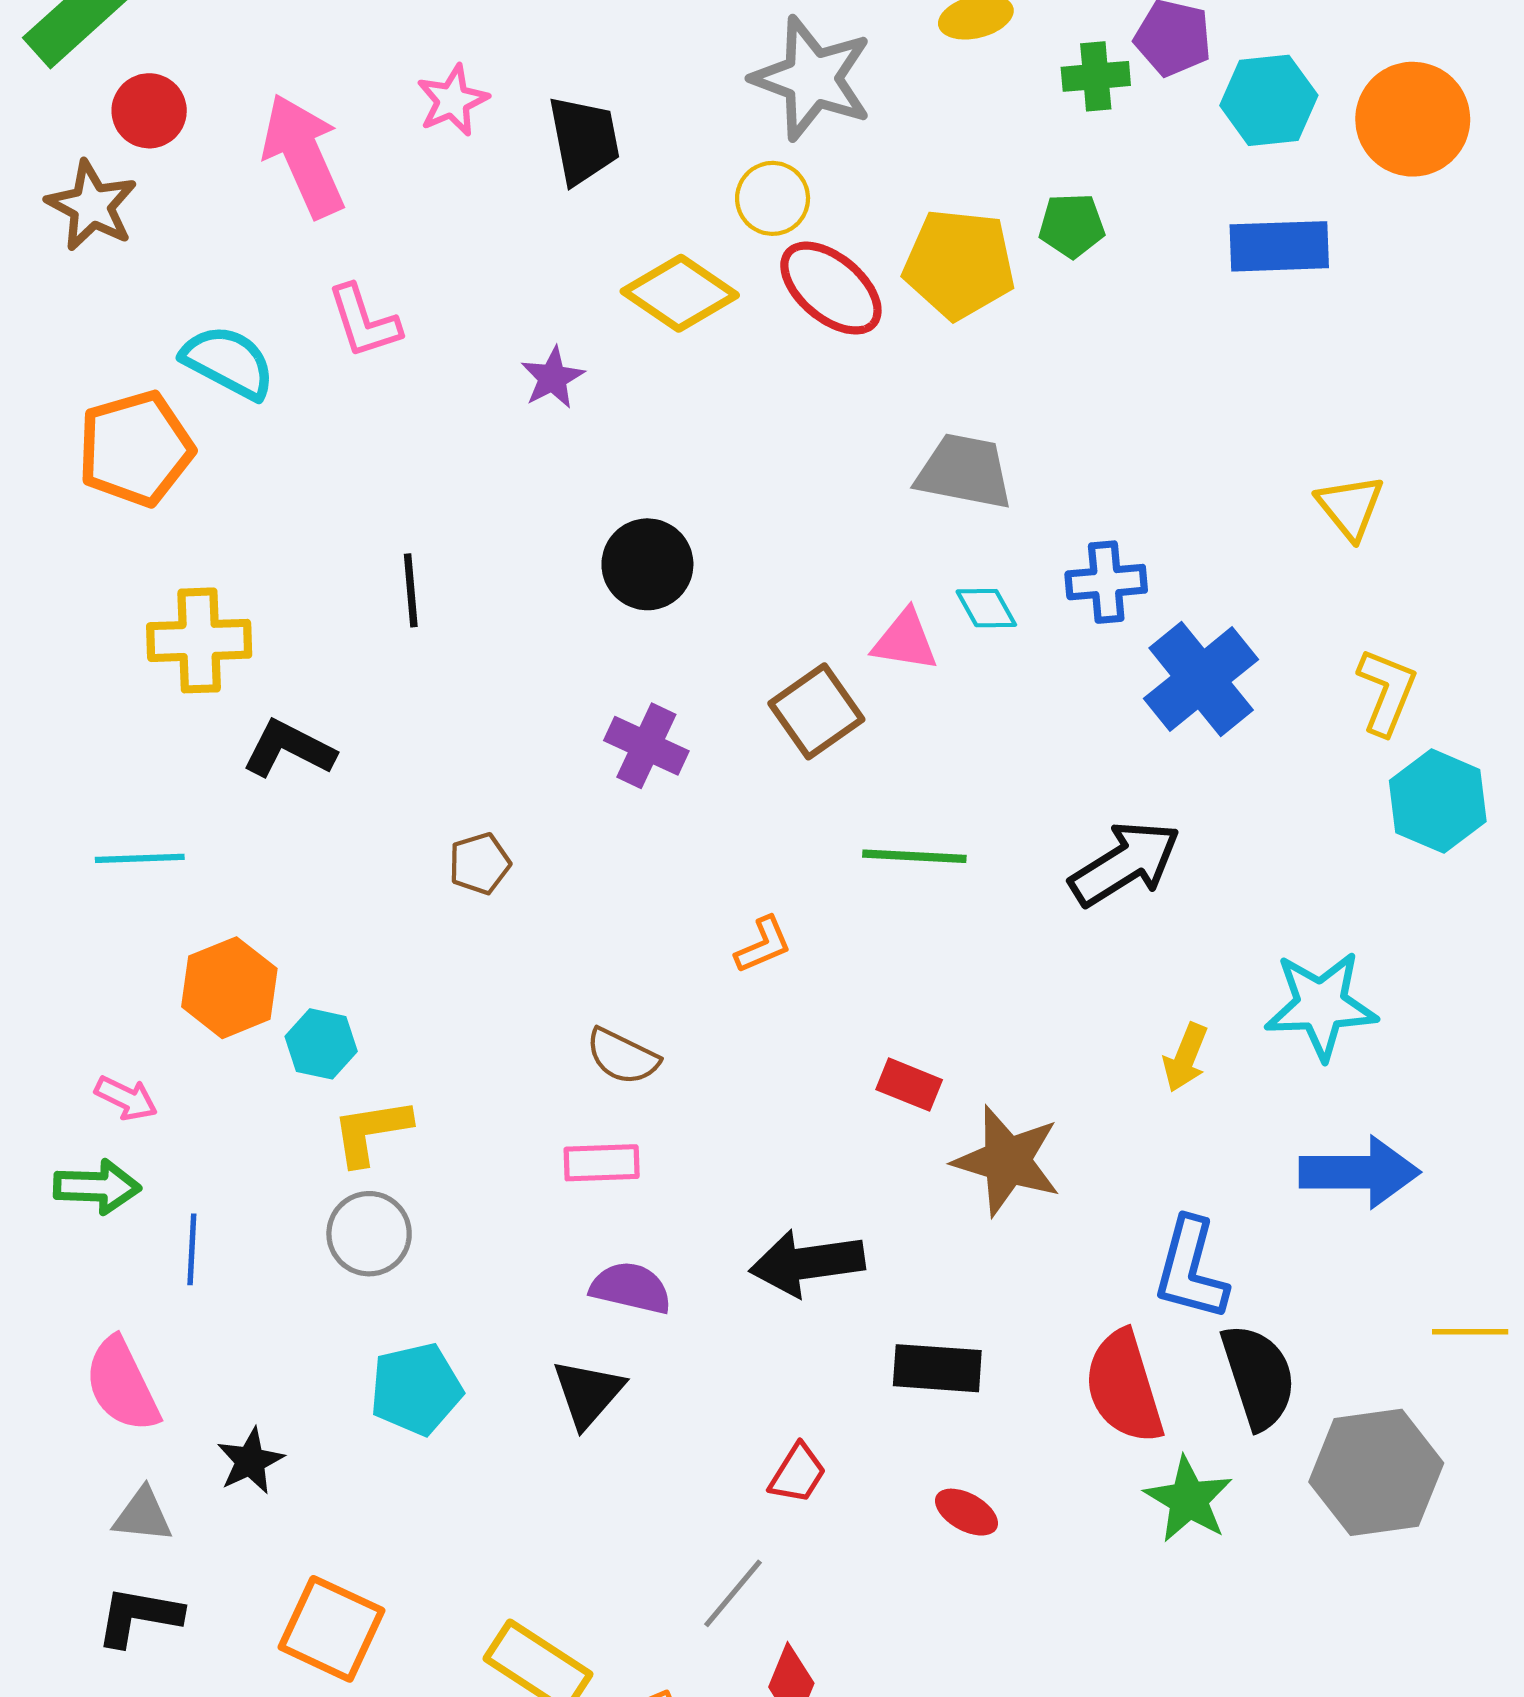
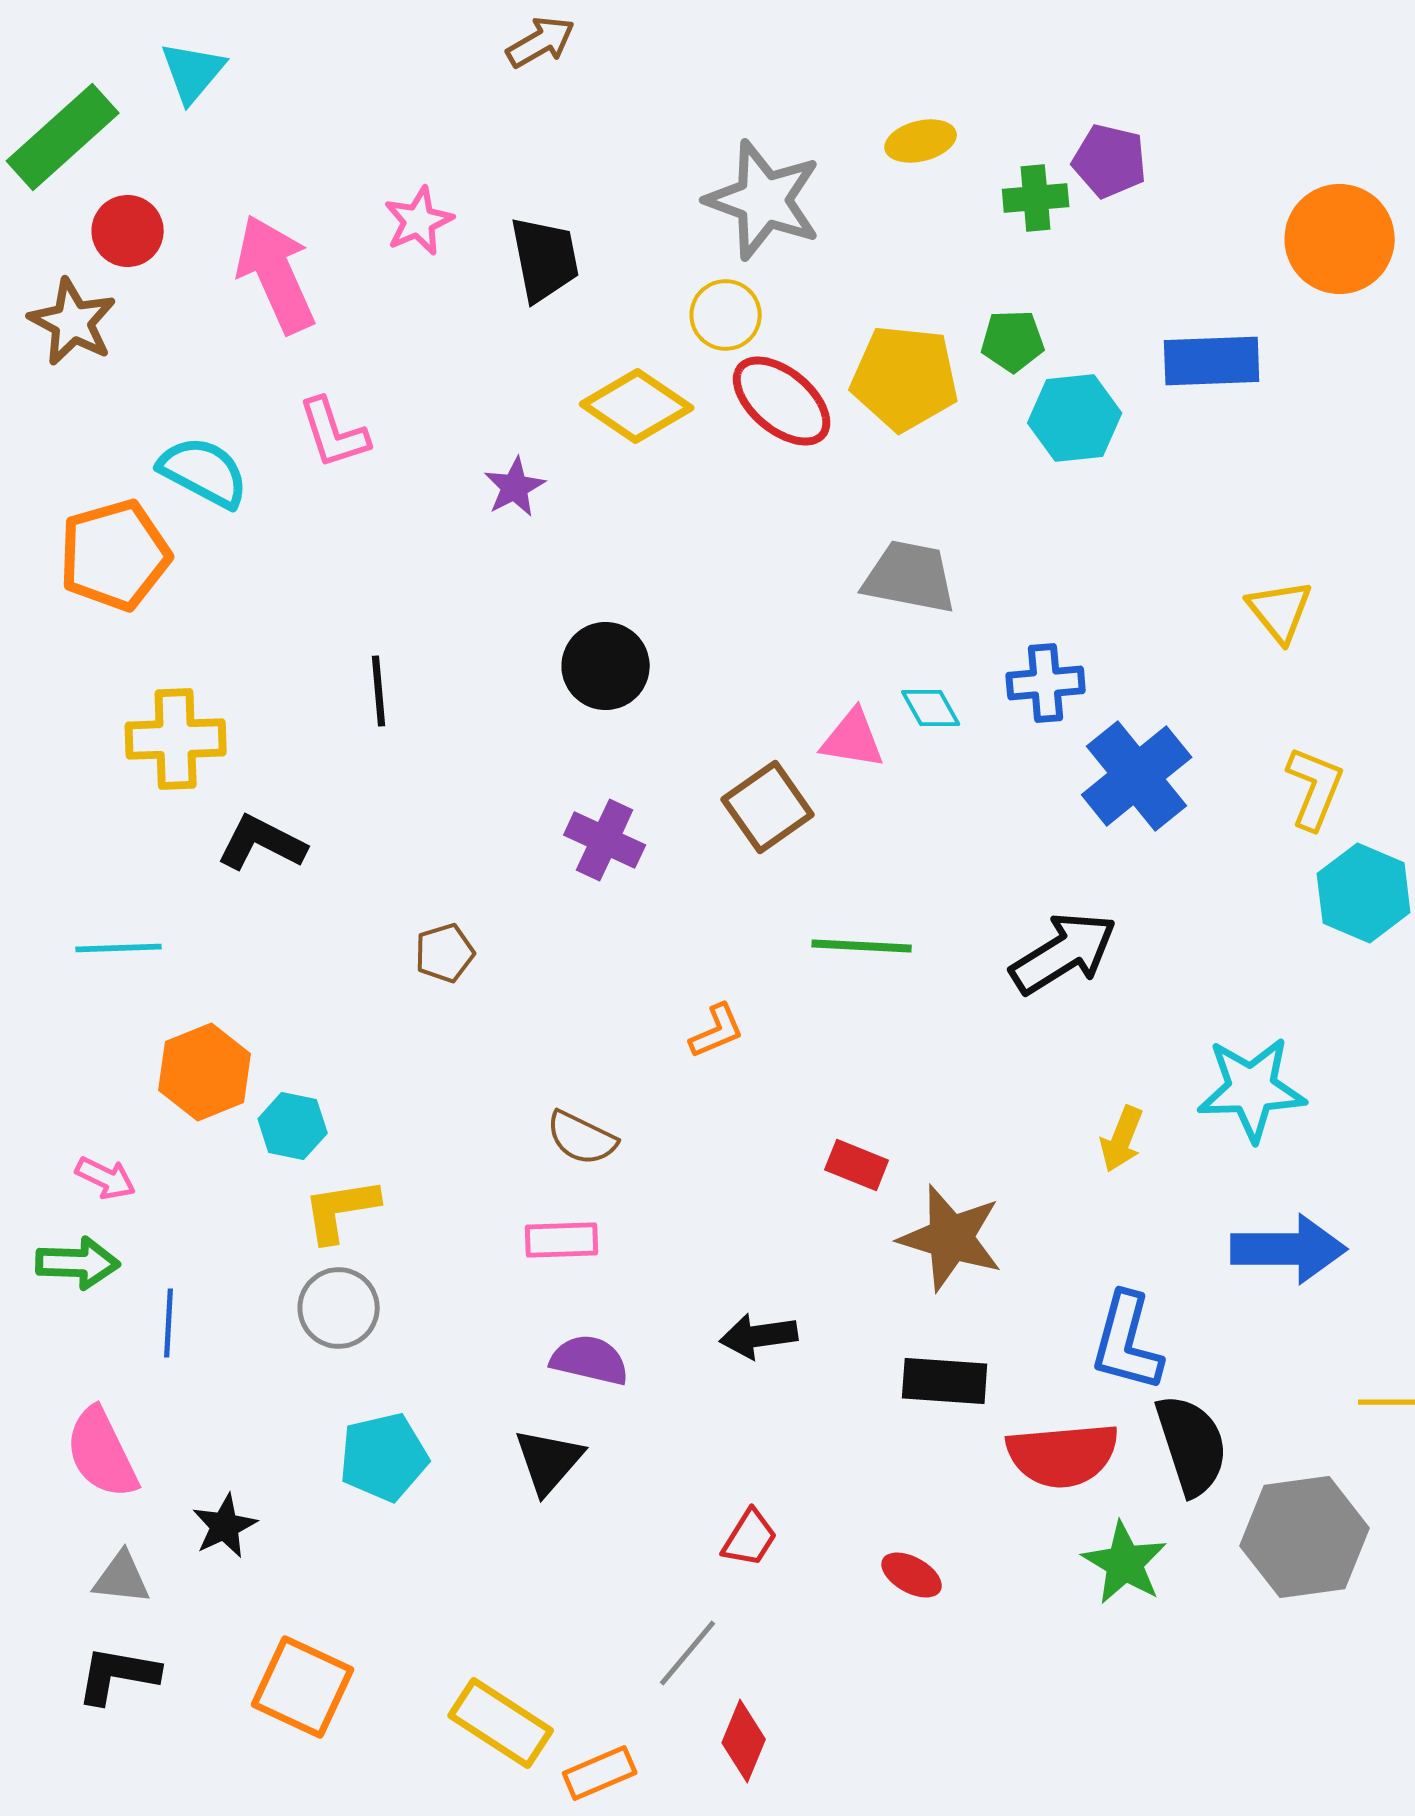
cyan hexagon: (1269, 100) -> (1075, 418), moved
black arrow: (807, 1263) -> (759, 1336), size x0.7
black rectangle: (937, 1368) -> (945, 1381), moved
red semicircle: (1124, 1387) -> (1063, 1455), turned -78

